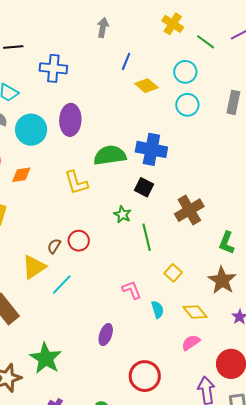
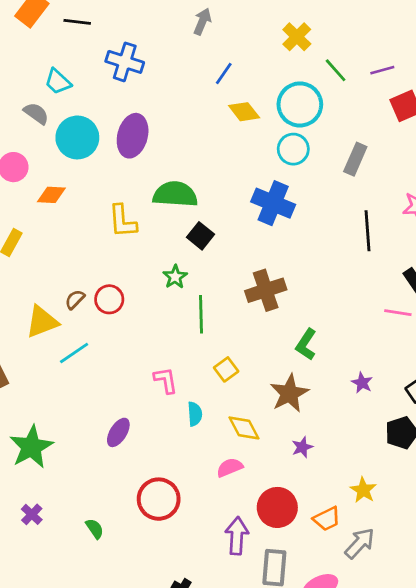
cyan circle: (185, 72) -> (300, 104), size x1.4
blue cross: (151, 149) -> (273, 203), moved
black square: (144, 187) -> (201, 236), moved

